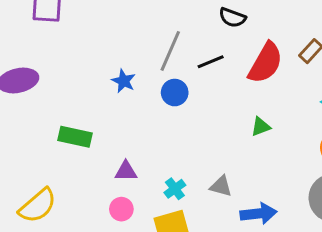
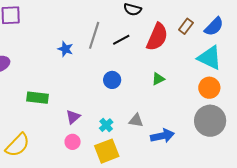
blue star: (124, 81) -> (65, 49), moved
blue circle: (175, 93) -> (112, 80), moved
purple triangle: (126, 171) -> (73, 117), turned -35

